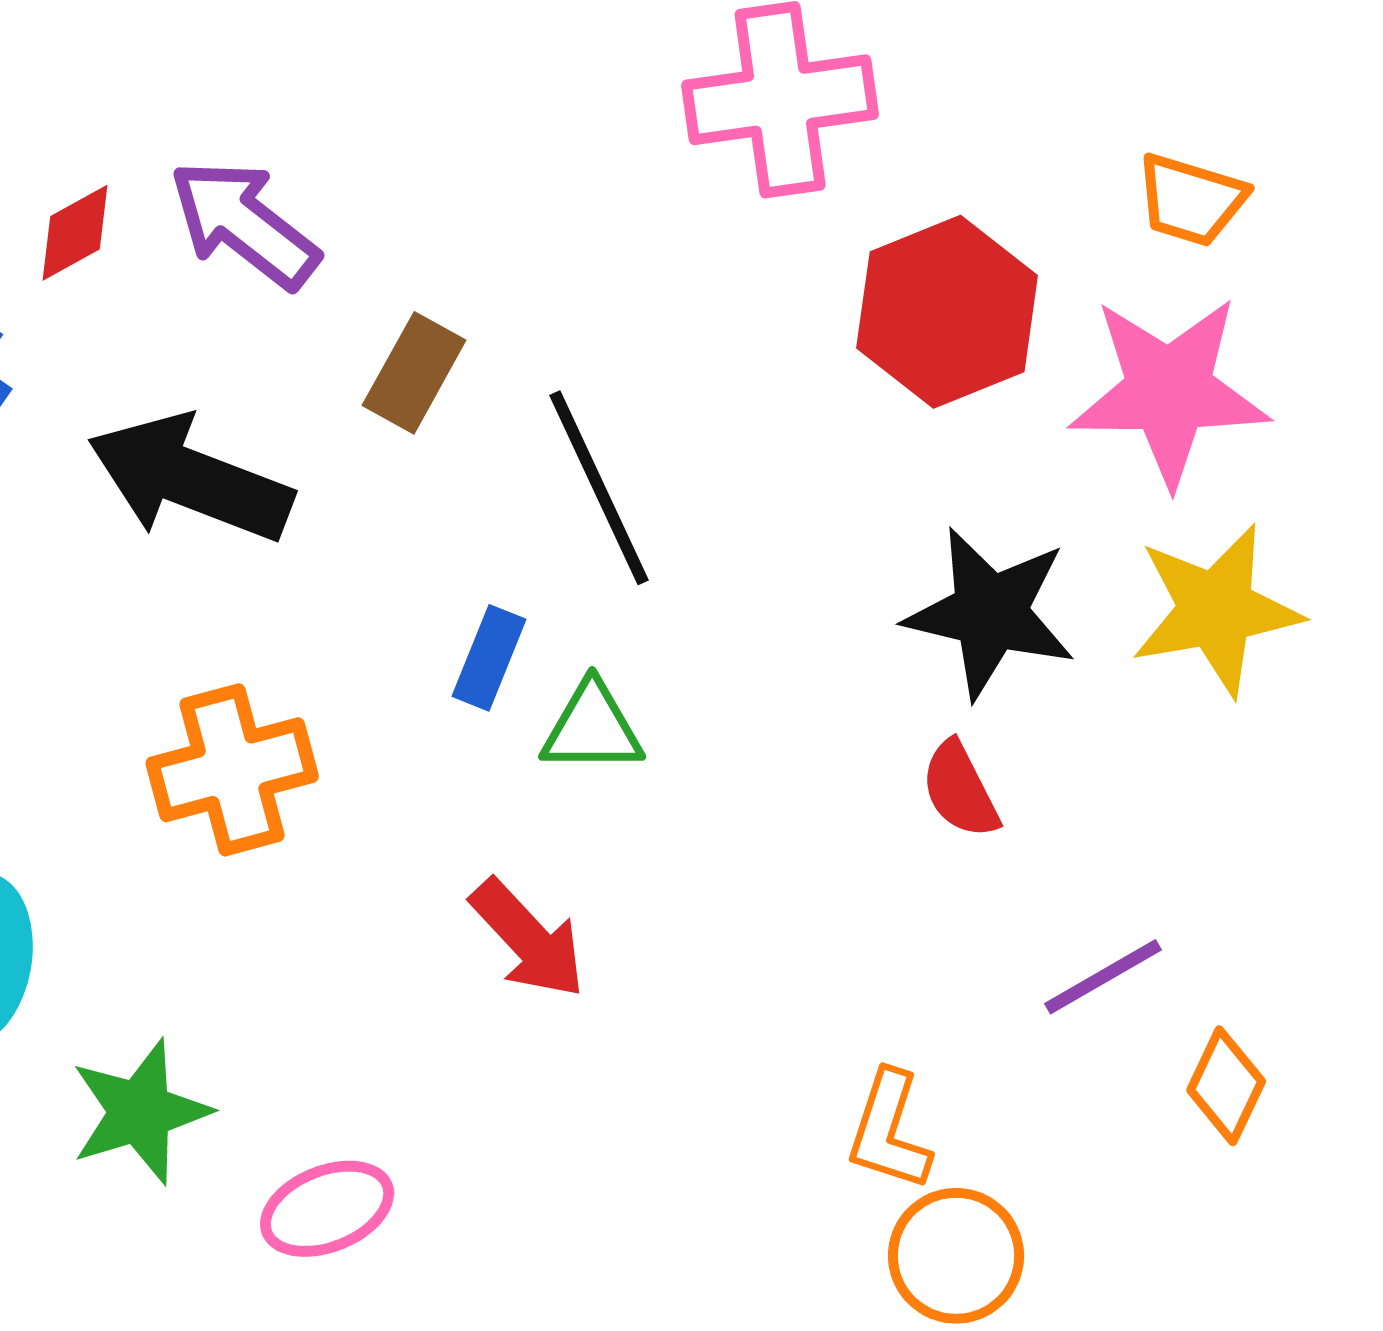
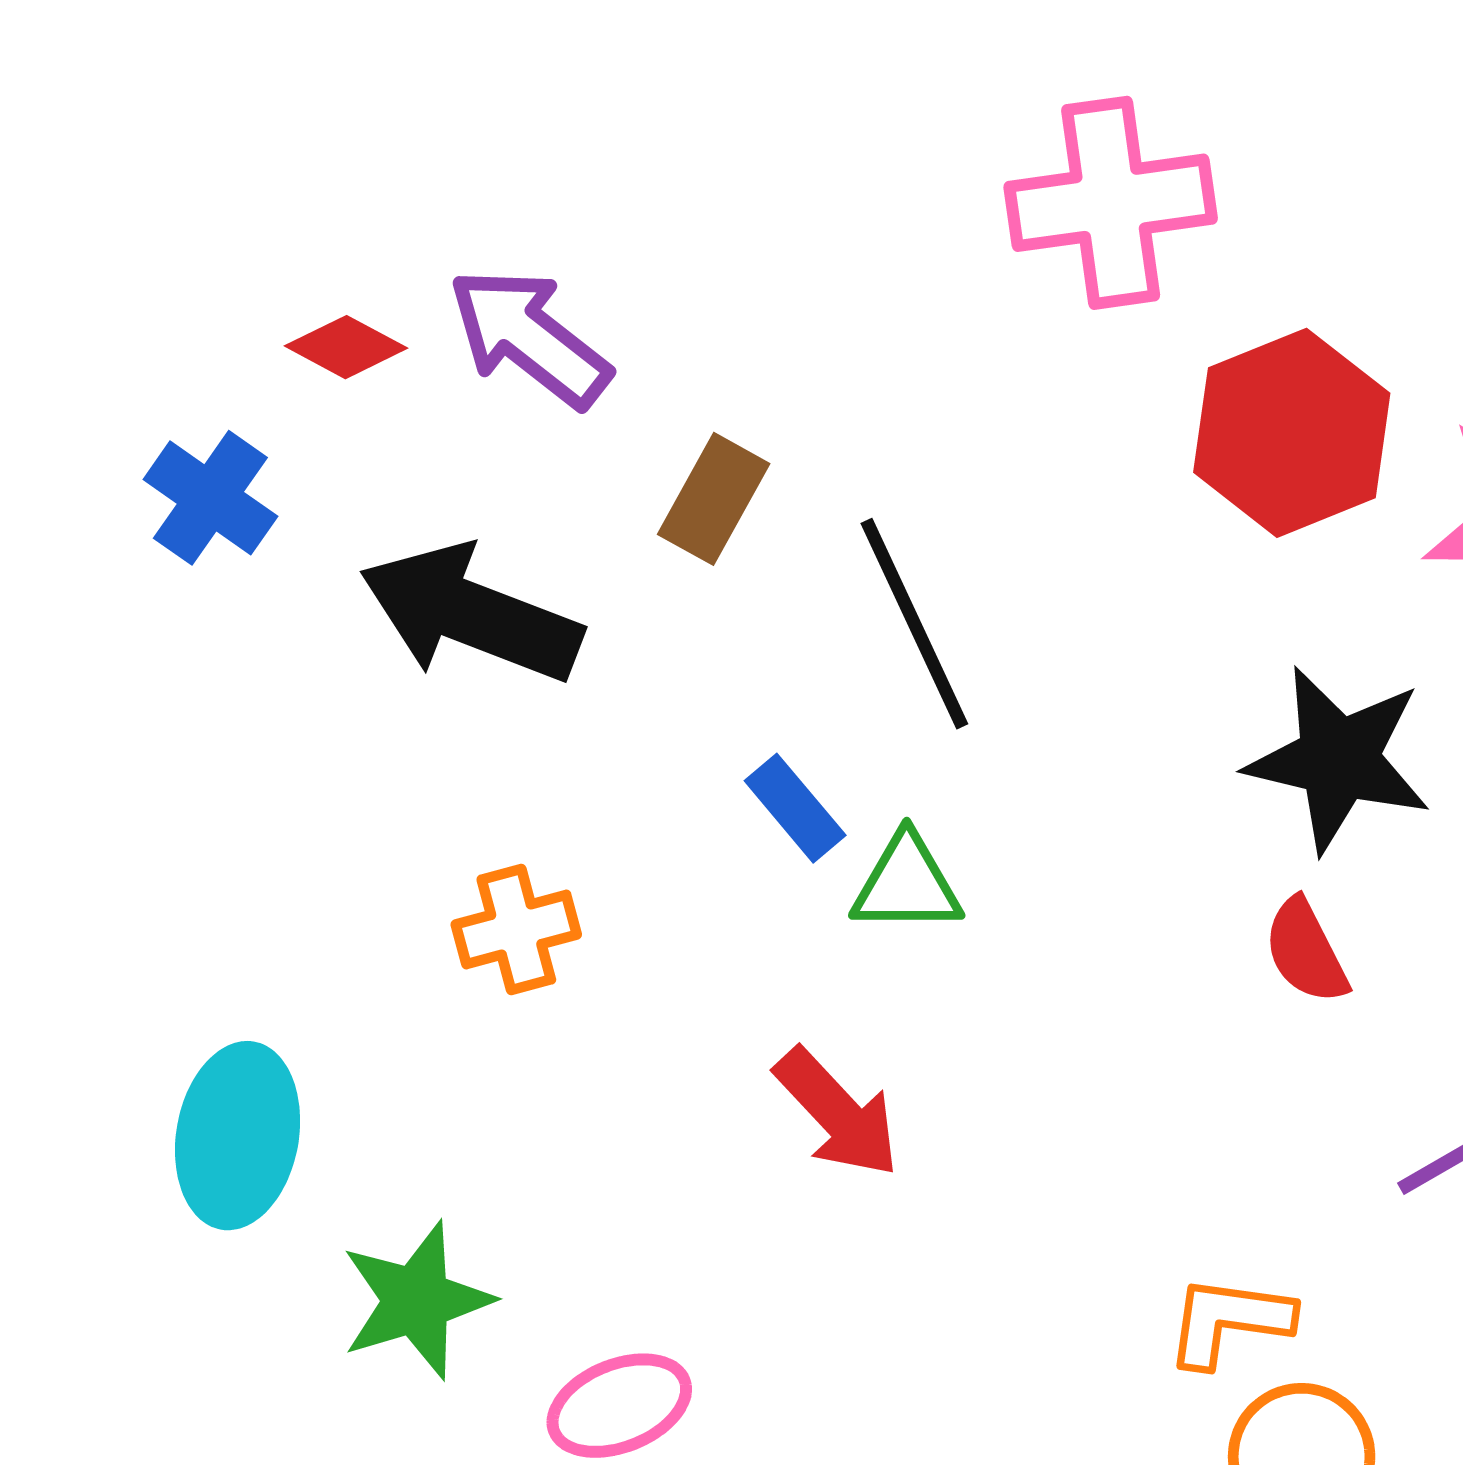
red diamond: (75, 233) -> (346, 347), turned 57
blue rectangle: (489, 658) -> (795, 808), turned -62
orange cross: (232, 770) -> (516, 930), size x0.7
orange L-shape: (889, 1131) -> (1229, 1321), turned 80

